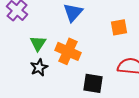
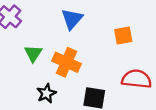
black star: (39, 67) -> (46, 93), moved

